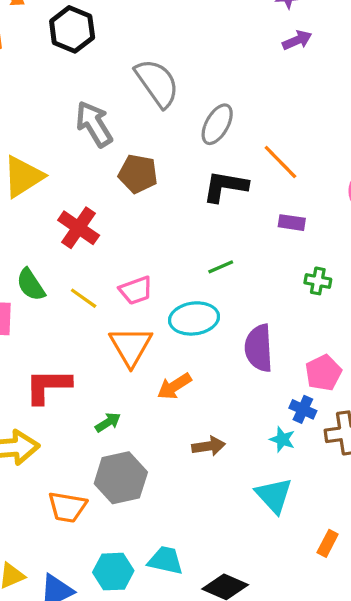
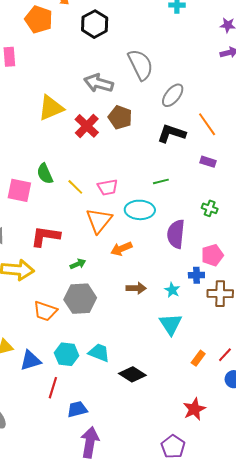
gray arrow: (94, 124) -> (99, 83), turned -52
red cross: (79, 228) -> (87, 126), moved
green cross: (318, 281) -> (210, 208), moved
blue cross: (303, 409) -> (196, 275), turned -35
cyan star: (282, 439) -> (172, 290), moved

